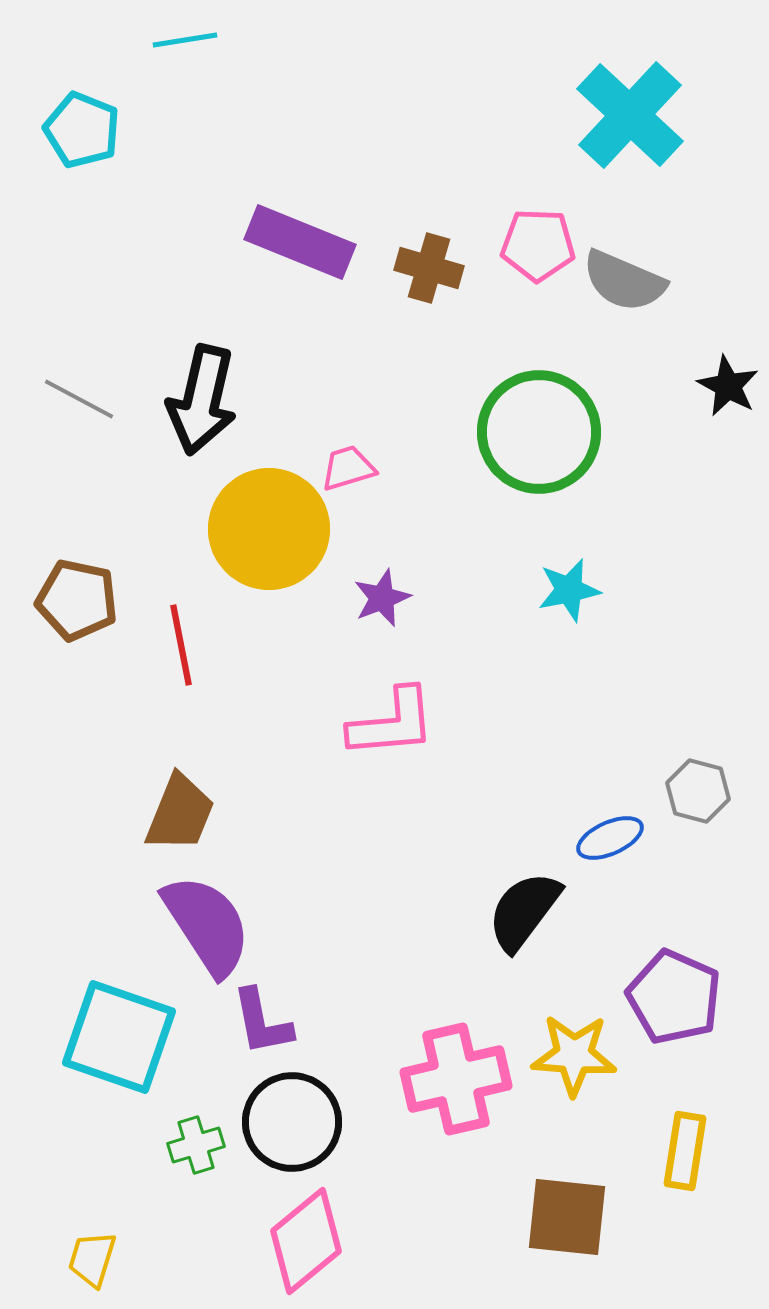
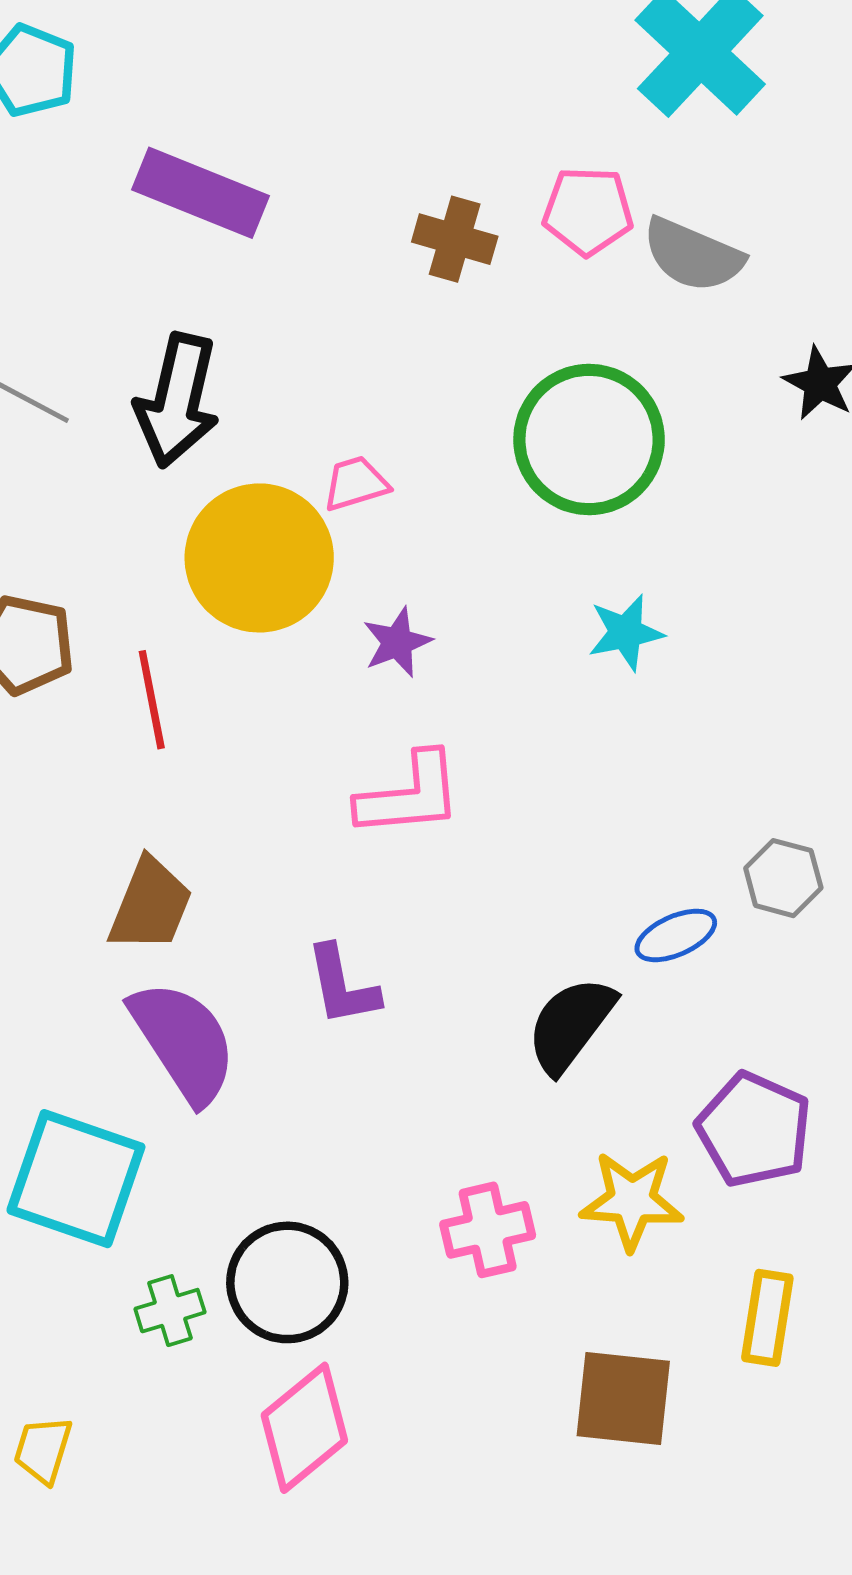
purple rectangle: (300, 242) -> (201, 193), moved
purple L-shape: (262, 1022) -> (342, 986), moved
pink cross: (456, 1079) -> (488, 1230), size x0.7

